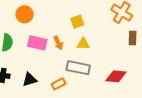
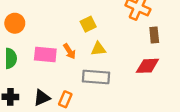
orange circle: (25, 14) -> (15, 23), moved
red diamond: (116, 76) -> (147, 66), moved
orange rectangle: (59, 84) -> (65, 99), moved, turned -32

